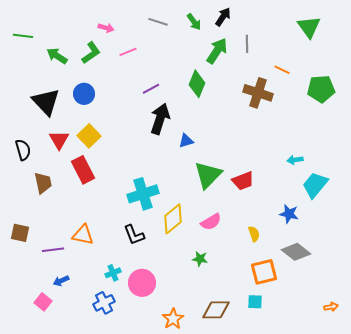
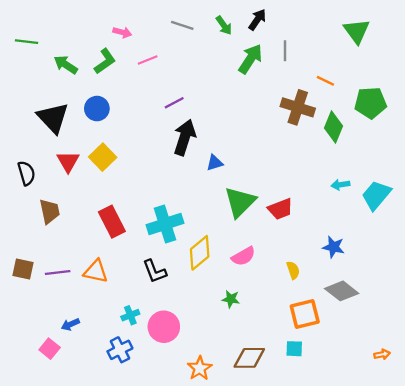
green diamond: (197, 84) -> (334, 127), moved
red rectangle: (83, 170) -> (112, 222), moved
cyan trapezoid: (315, 185) -> (376, 195), moved
purple line: (53, 250) -> (58, 272), moved

